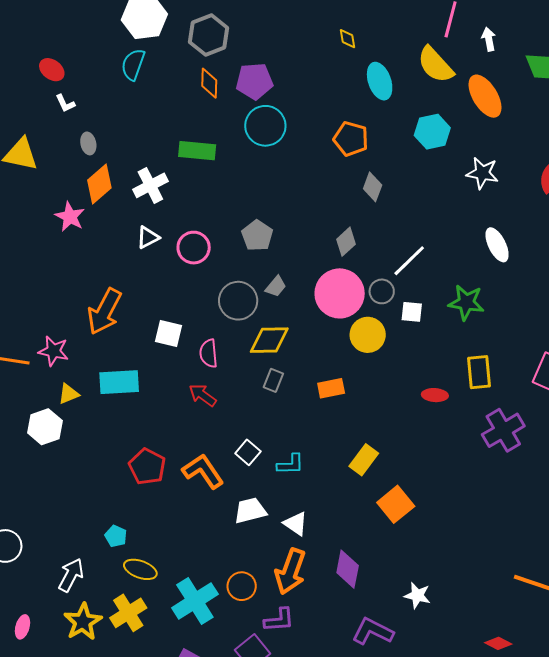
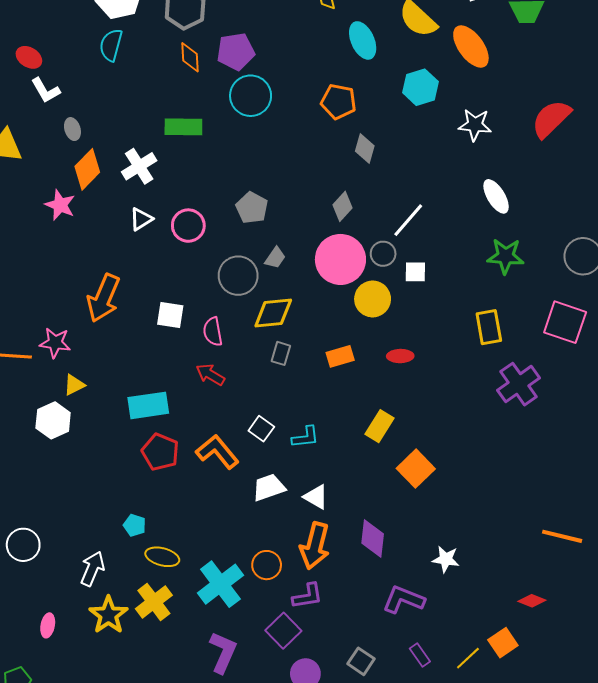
white L-shape: (65, 103) -> (45, 90), size x1.4
green star: (466, 302) -> (505, 256), moved
cyan rectangle: (119, 382) -> (148, 405), moved
red ellipse: (435, 395) -> (400, 356), moved

